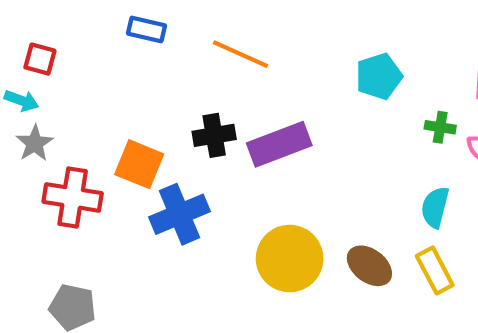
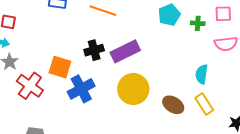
green cross: (440, 127) -> (198, 23), moved
red cross: (73, 197) -> (30, 86), turned 32
yellow circle: (290, 259) -> (133, 89), moved

